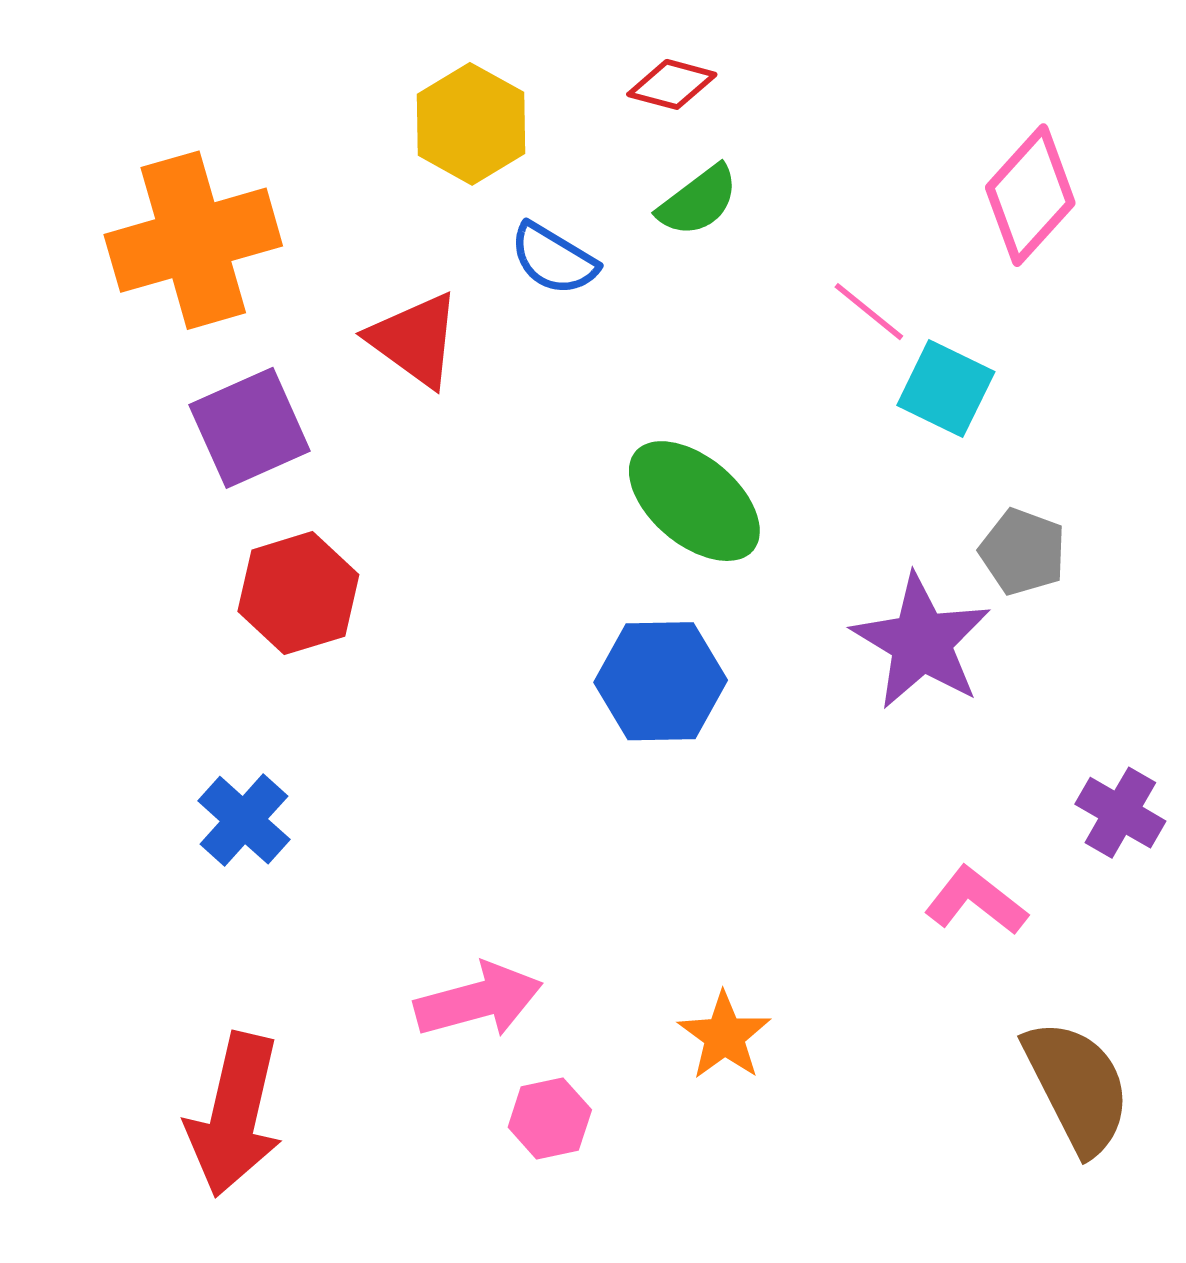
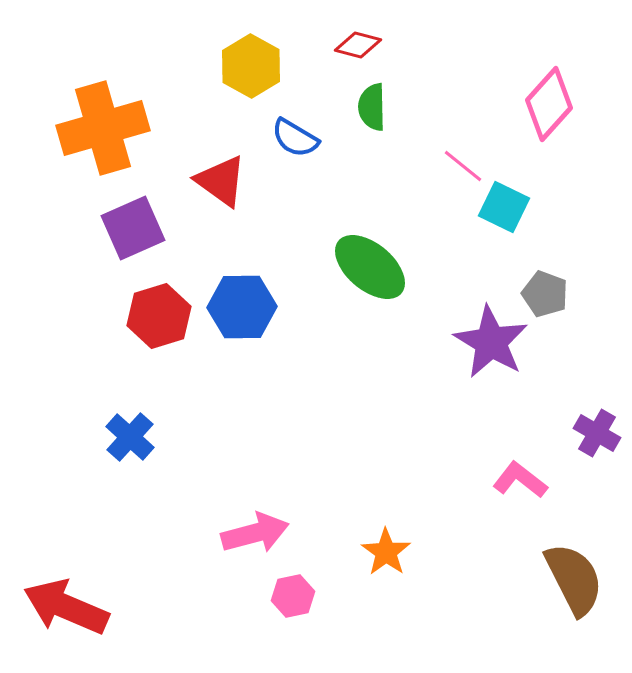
green semicircle: (698, 201) -> (372, 107), turned 126
blue hexagon: (661, 681) -> (242, 307), moved
red arrow: (235, 1115) -> (66, 607), moved, turned 100

